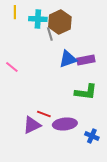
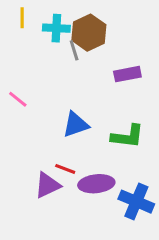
blue triangle: (68, 59) -> (76, 124), moved
purple rectangle: (86, 60) -> (127, 74), moved
blue cross: (92, 136) -> (136, 202), size x1.6

